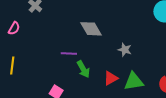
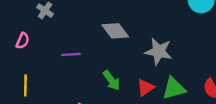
gray star: (125, 50) -> (159, 51), size x1.6
purple line: (69, 54) -> (71, 54), moved

